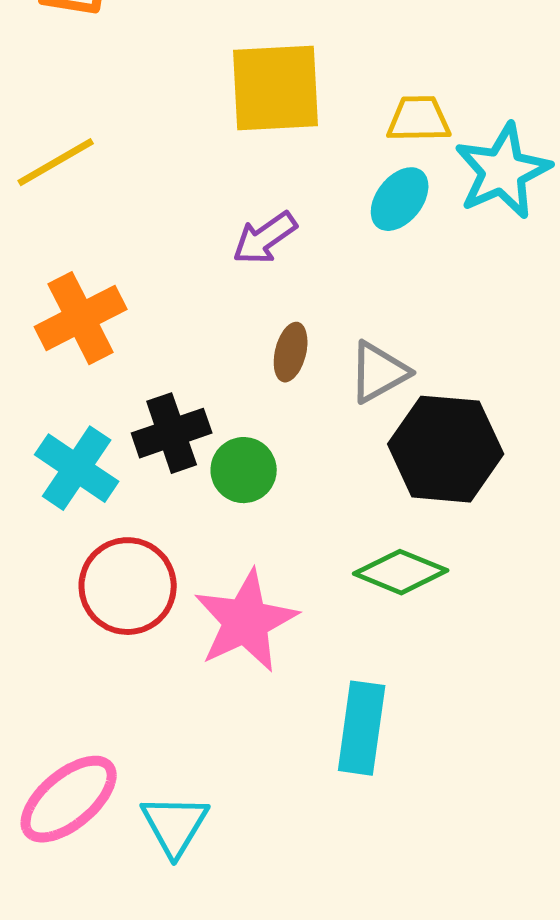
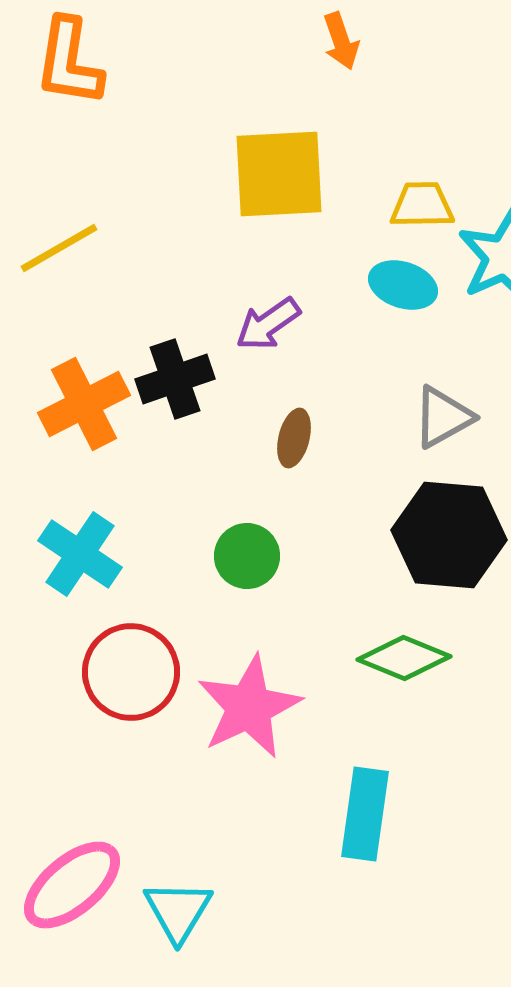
cyan ellipse: (400, 199) -> (403, 285), turned 70
gray triangle: (379, 372) -> (443, 417), moved
black cross: (172, 433) -> (175, 379), moved

